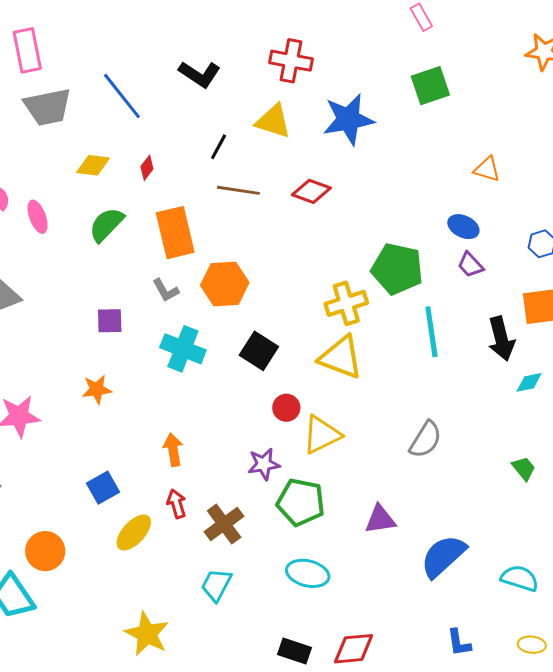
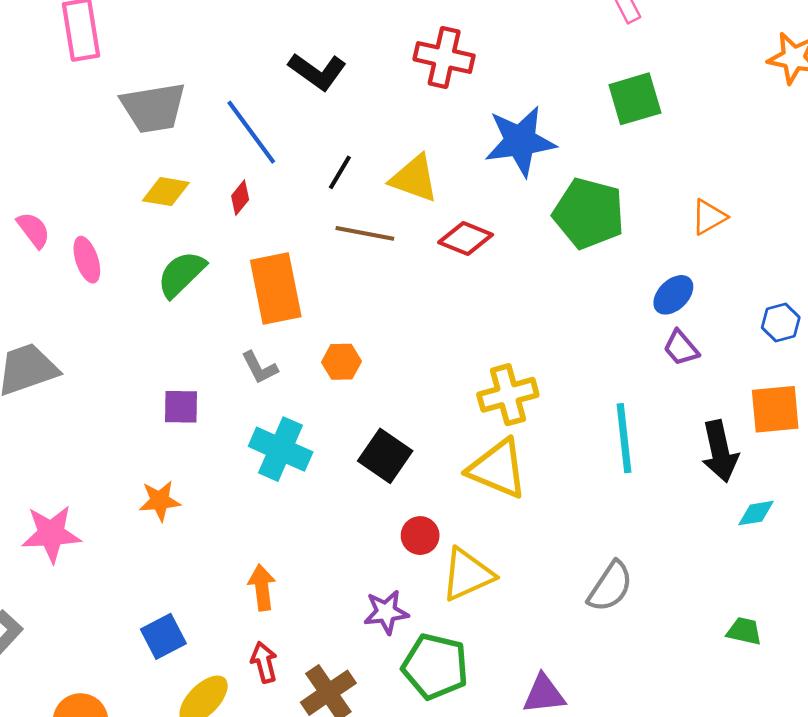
blue line: (122, 96) -> (251, 132), moved
gray trapezoid: (48, 107) -> (153, 108), moved
yellow triangle: (273, 121) -> (414, 179), moved
orange triangle: (487, 169) -> (709, 217), turned -48
blue ellipse: (463, 227) -> (673, 295), turned -72
green pentagon: (397, 269) -> (589, 213), moved
orange hexagon: (225, 284) -> (341, 362), size x0.6
green trapezoid: (524, 468) -> (744, 631), turned -40

